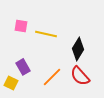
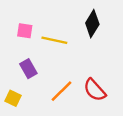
black diamond: (78, 49) -> (92, 24), moved
purple rectangle: (23, 67) -> (28, 69), moved

